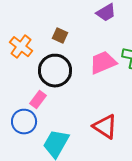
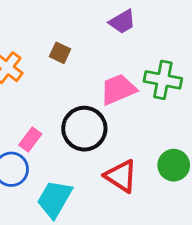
black circle: (55, 71) -> (84, 129), moved

